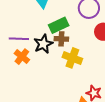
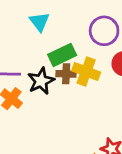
yellow cross: (72, 58) -> (86, 72), moved

